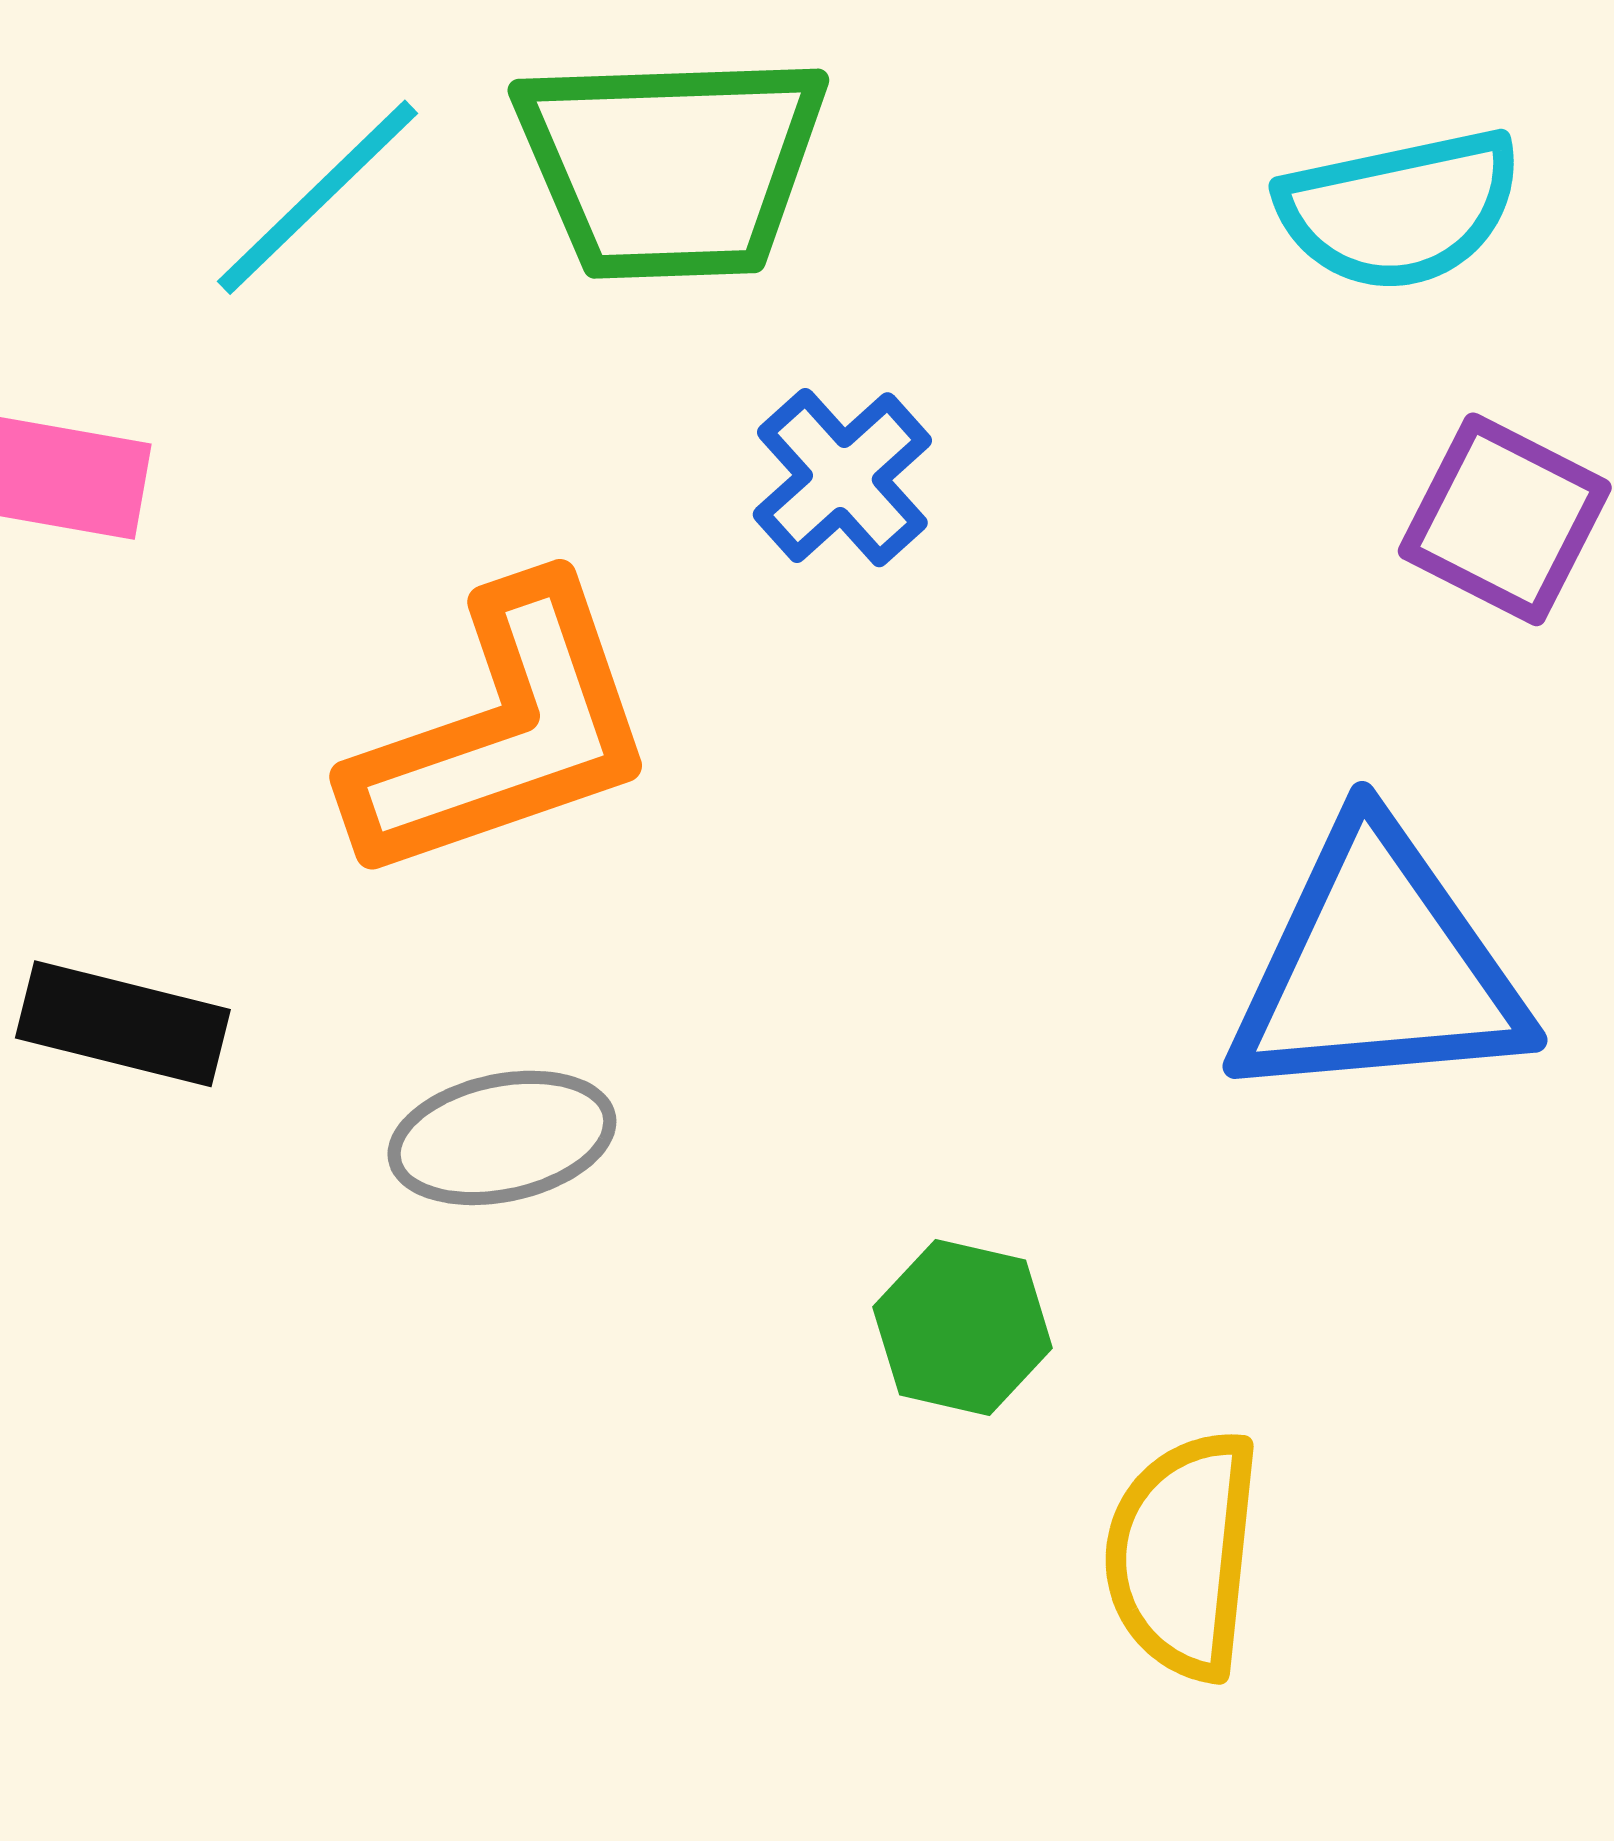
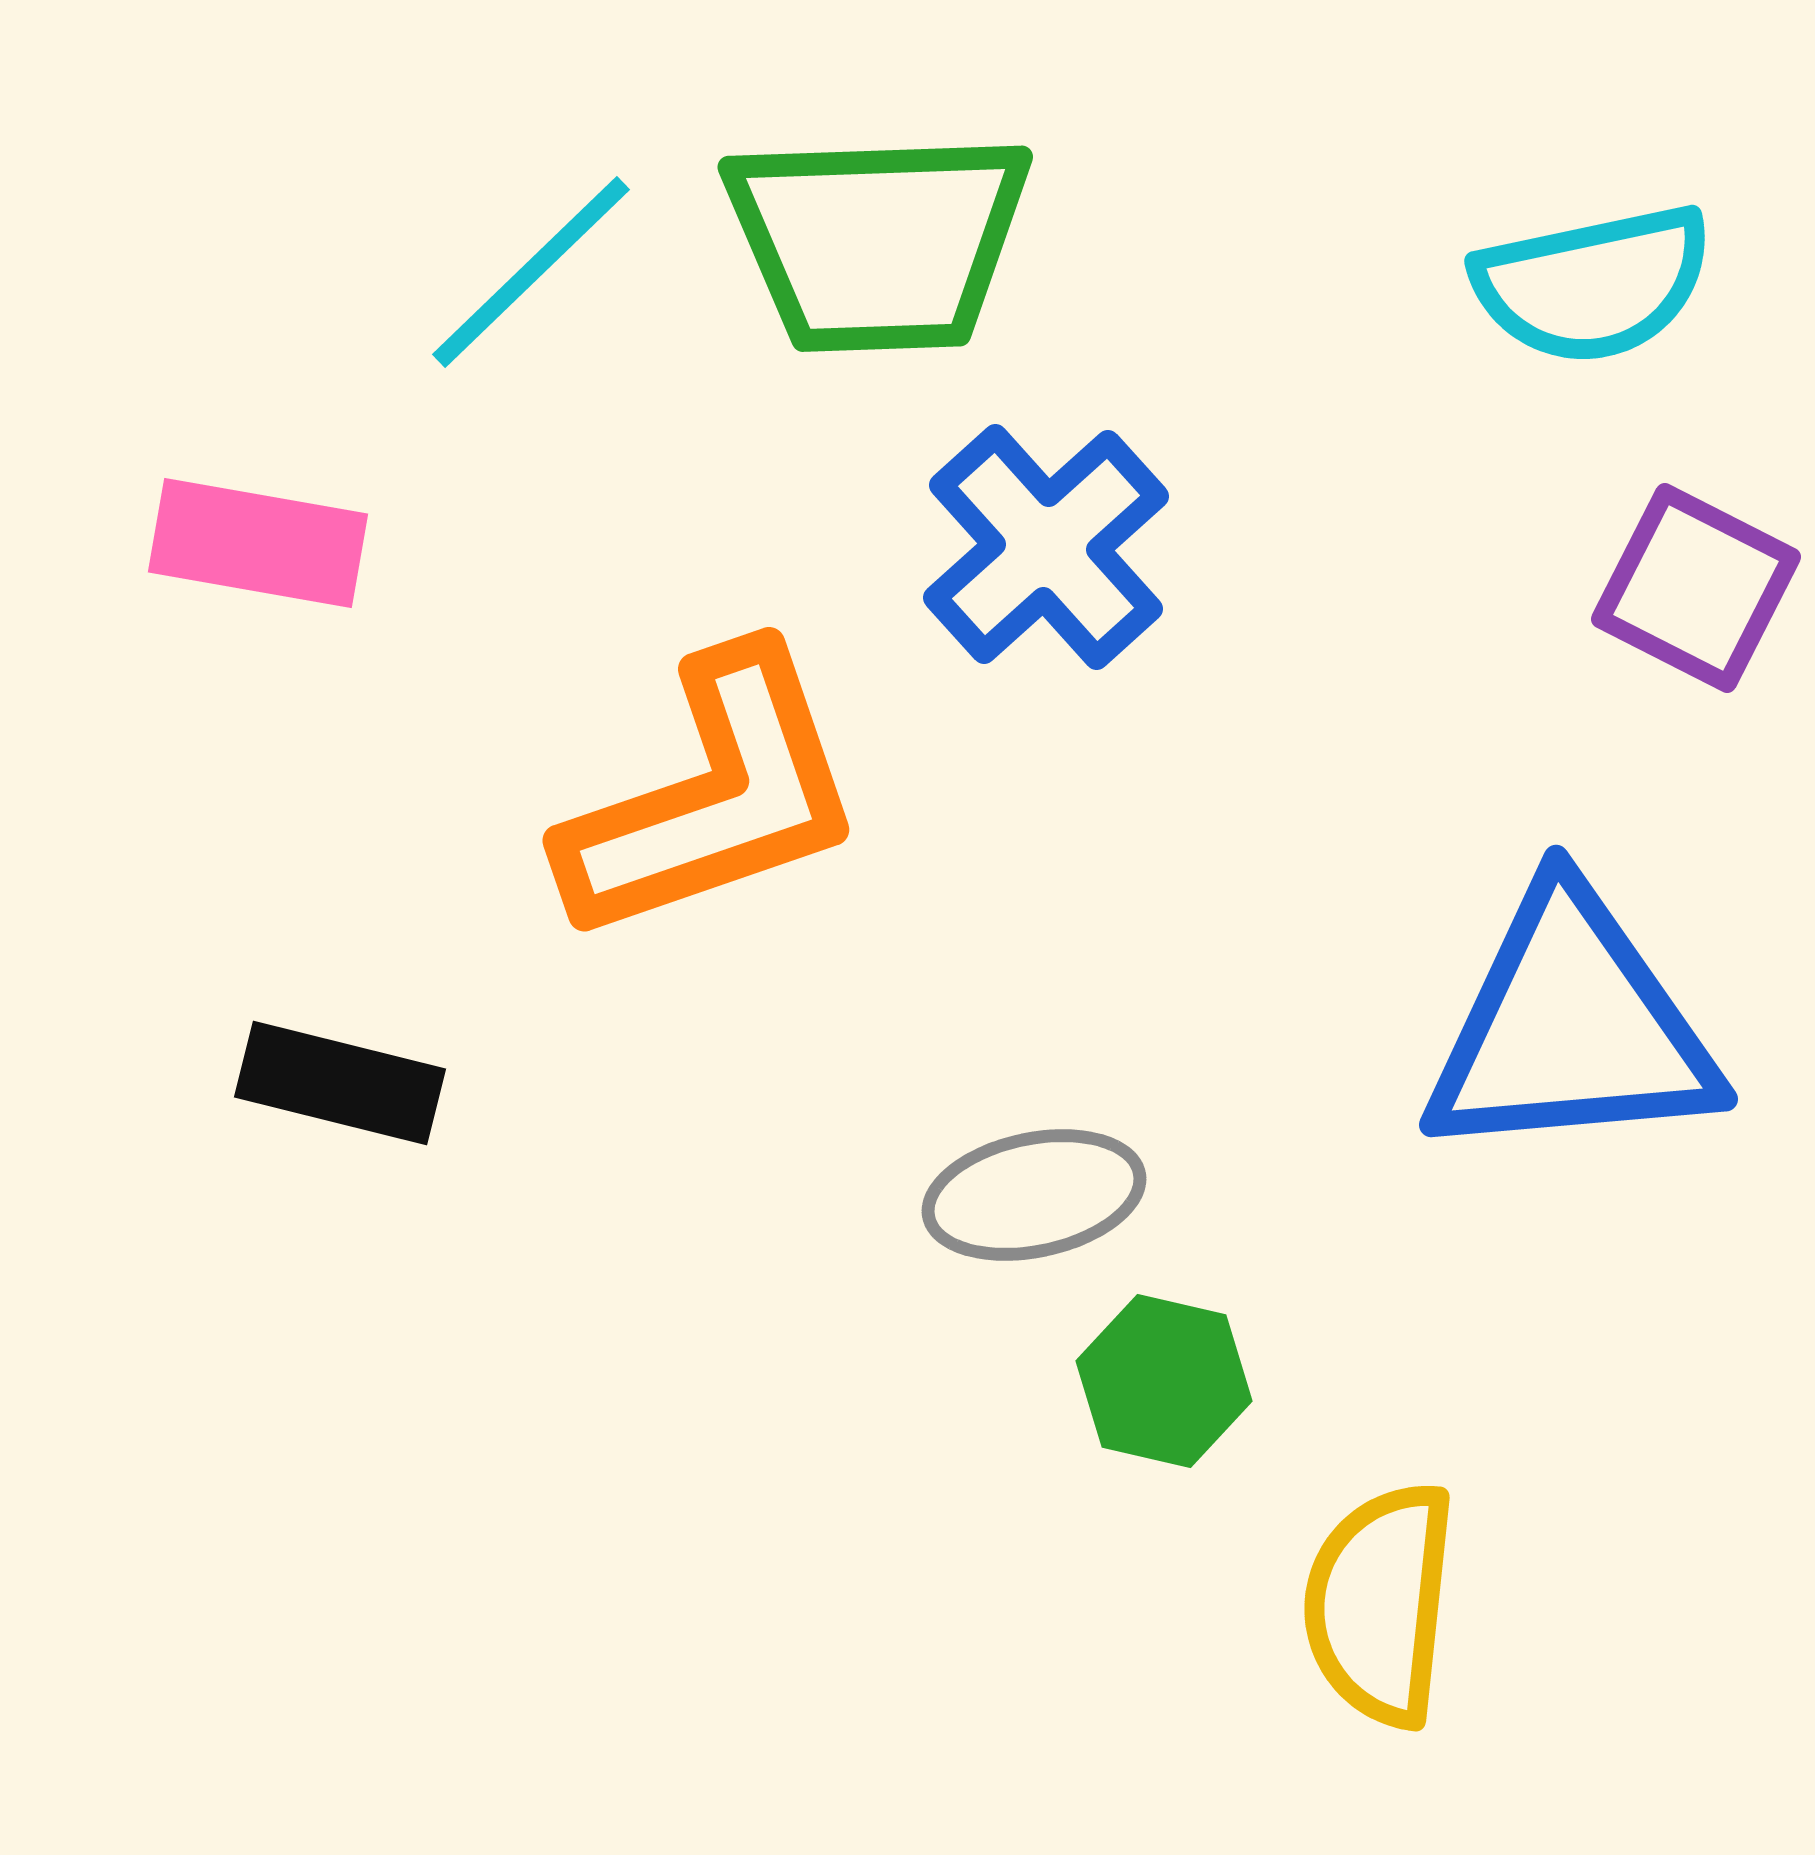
blue cross: (842, 478) -> (1046, 547), size x1.4
gray ellipse: (502, 1138) -> (1034, 1195), moved

